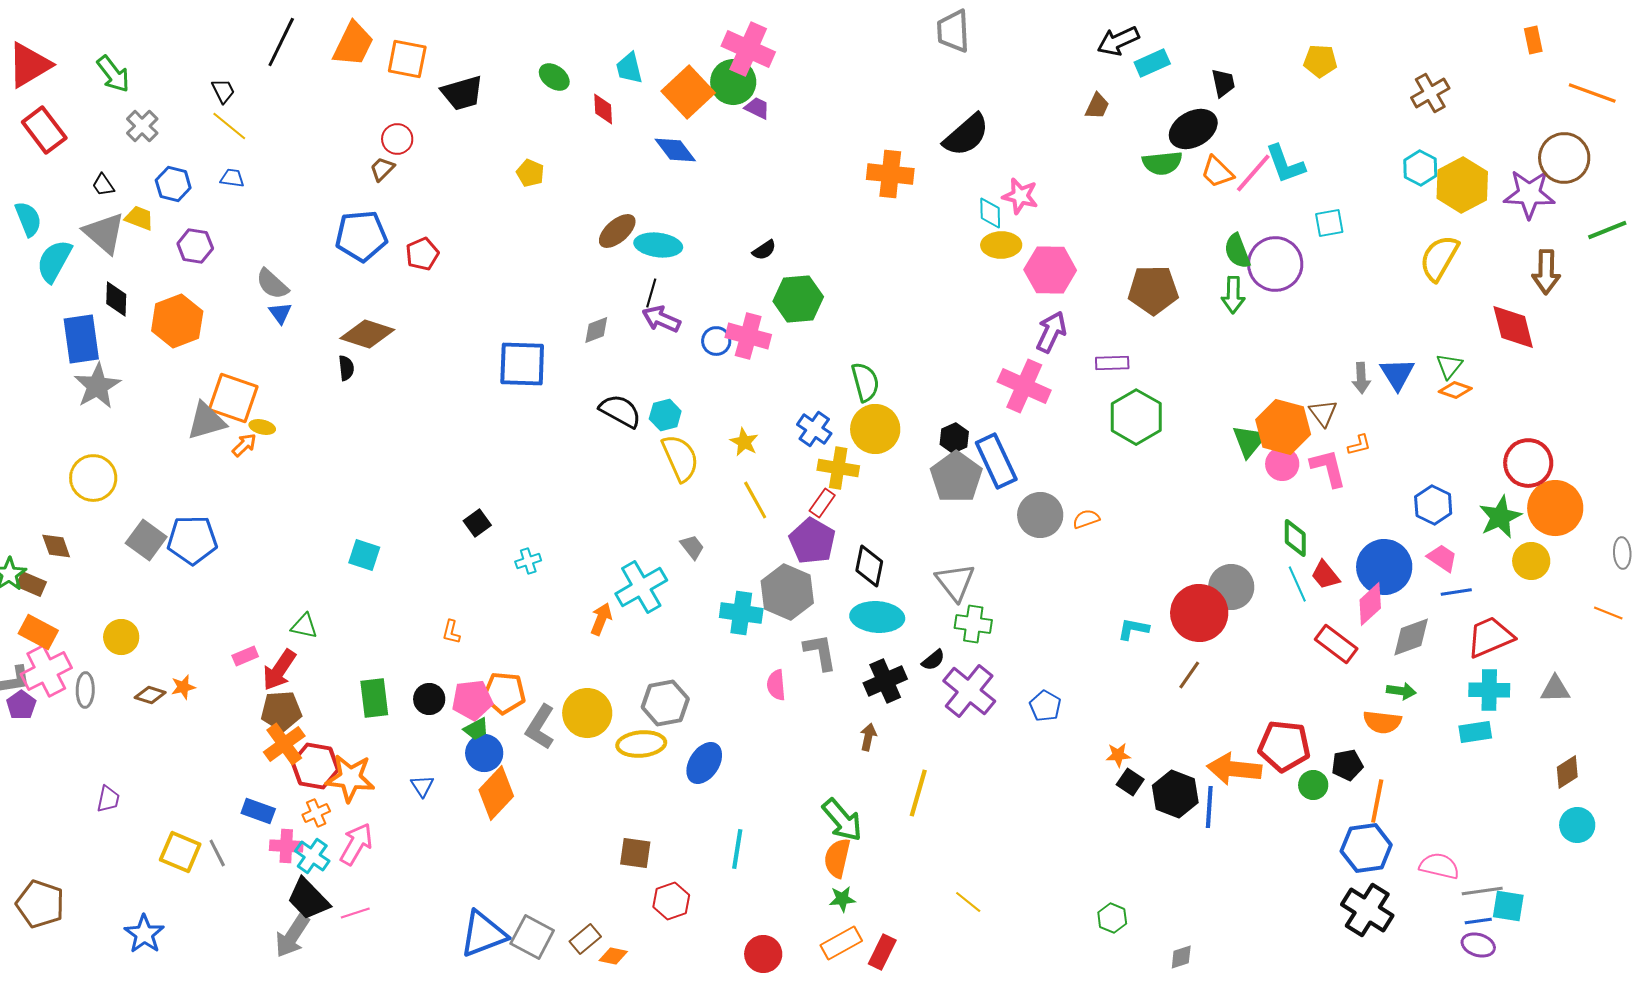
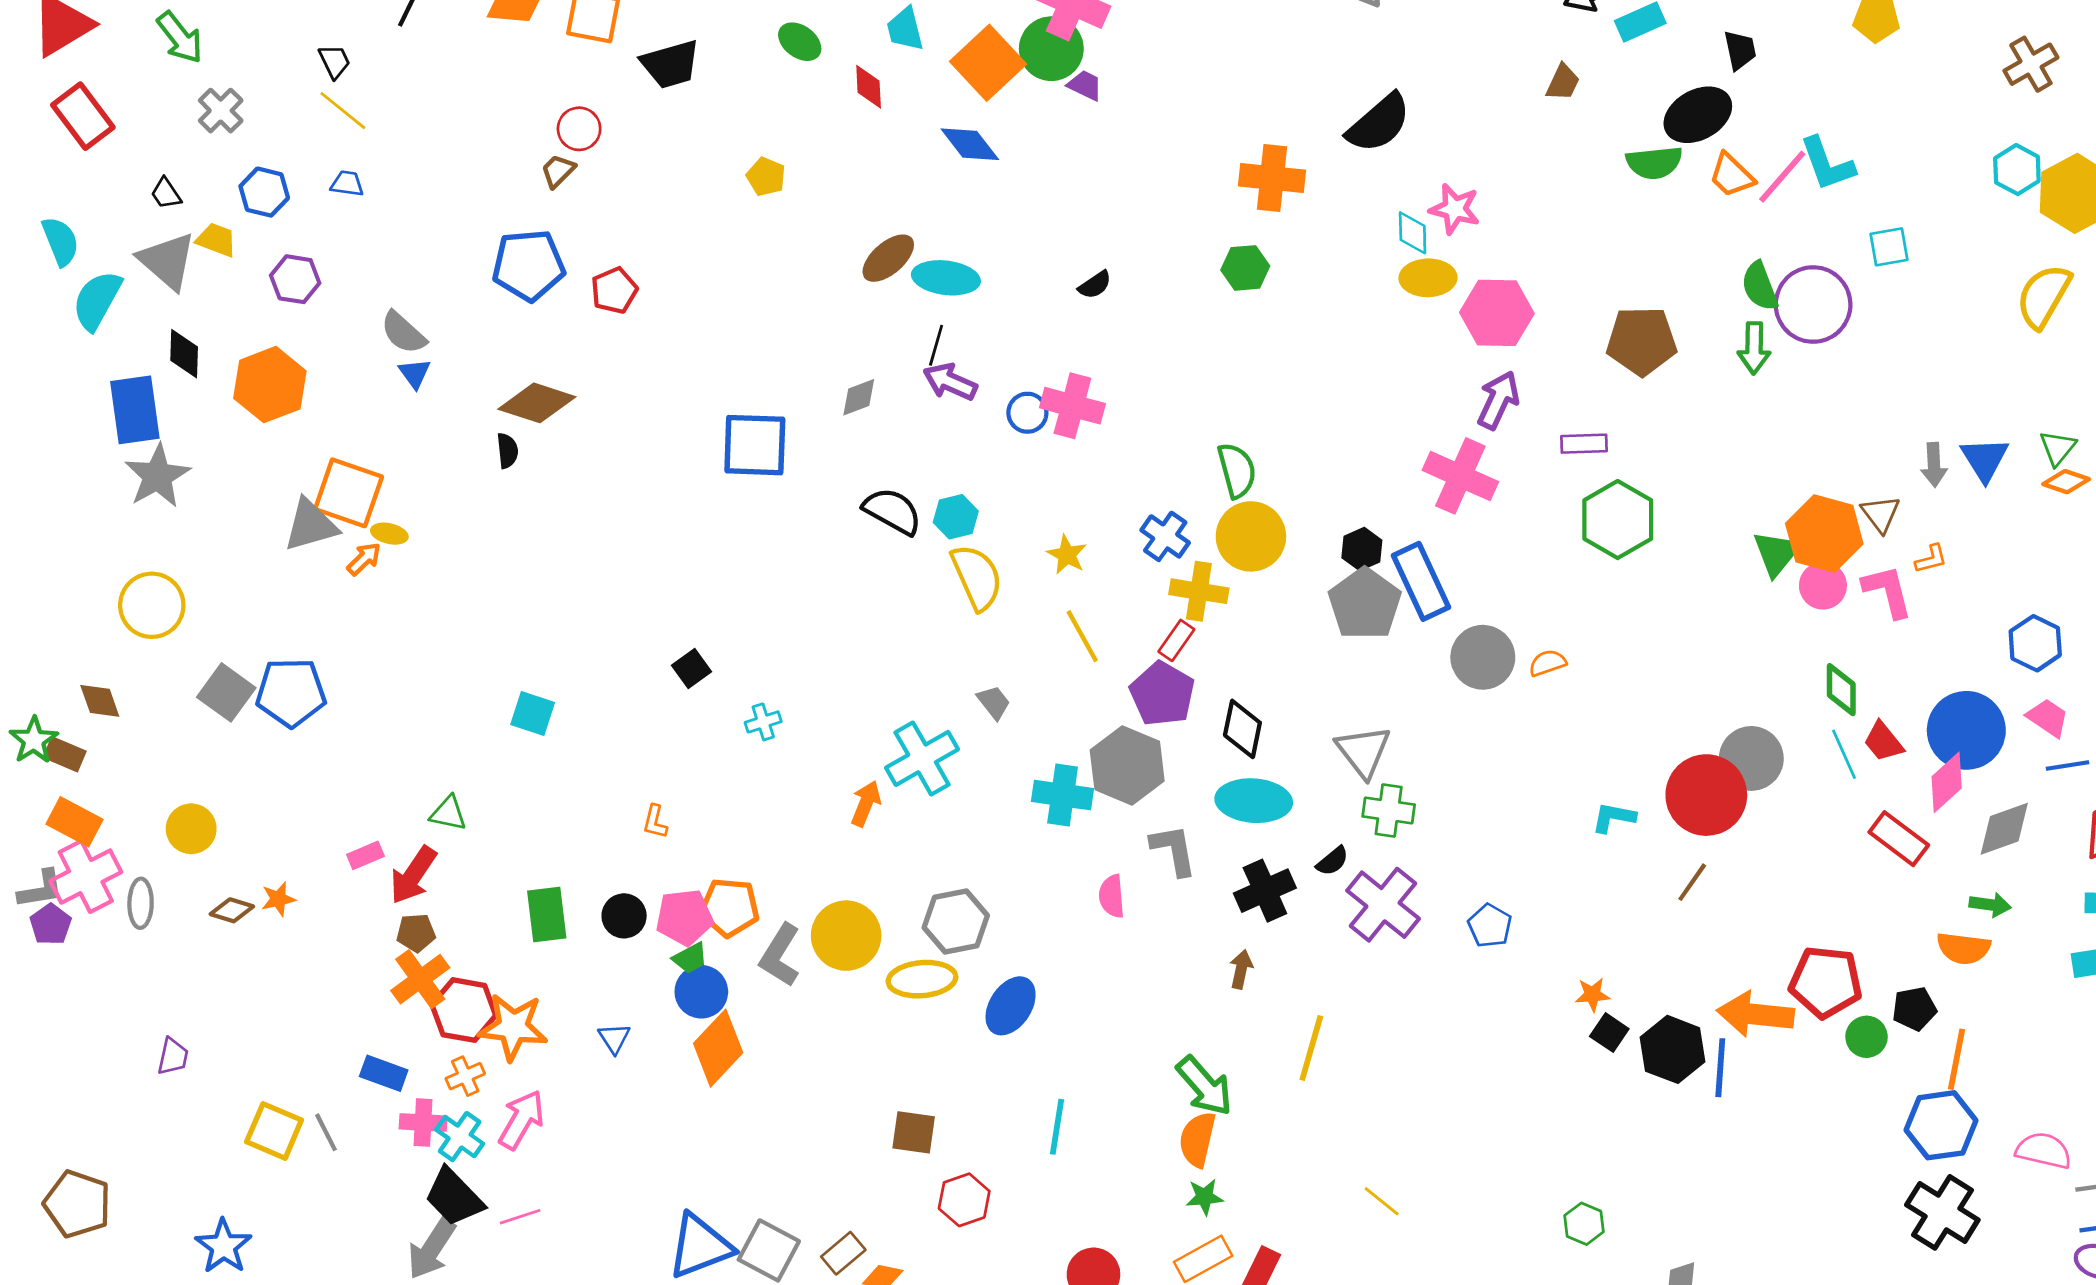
green hexagon: (798, 299) -> (1245, 268), moved, size x0.7
brown pentagon: (281, 711) -> (416, 933), size x0.7

